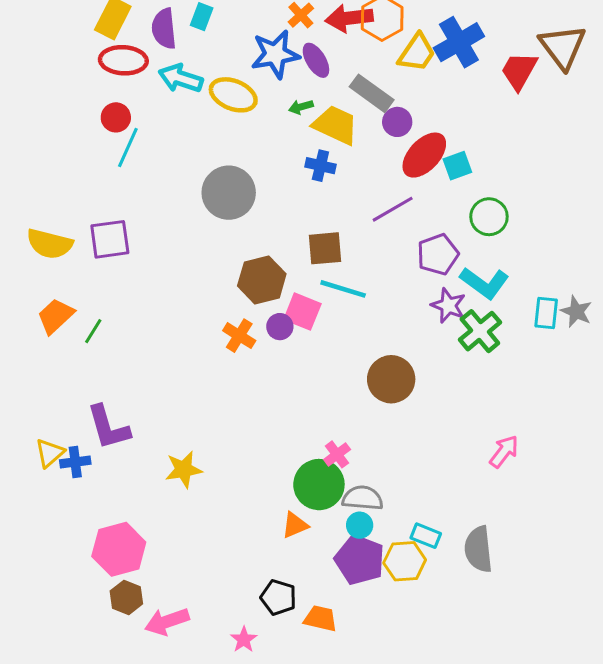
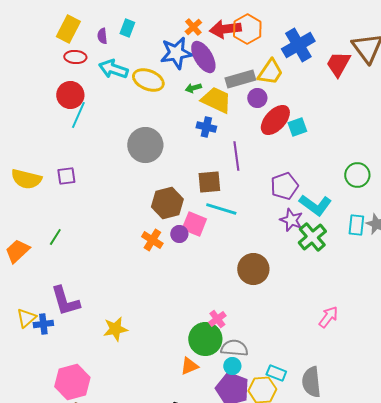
purple semicircle: (164, 29) -> (102, 36), size x0.6
yellow trapezoid: (417, 53) -> (270, 72), moved
red ellipse: (123, 60) -> (75, 57), size x0.7
purple ellipse: (316, 60) -> (203, 57), size x1.4
gray rectangle: (372, 93) -> (240, 79), turned -52
red circle: (116, 117) -> (70, 95), size x1.4
purple line: (393, 209) -> (236, 156), moved, turned -68
green circle: (489, 217) -> (357, 175), moved
purple square: (110, 239) -> (66, 176), size x0.7
orange trapezoid: (56, 316) -> (17, 251), moved

